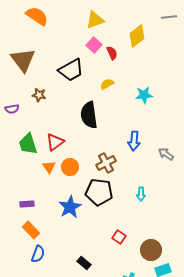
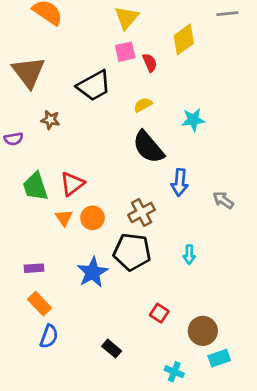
yellow triangle: (95, 20) -> (127, 18), turned -30
pink square: (94, 45) -> (125, 52), turned 35
black semicircle: (89, 115) -> (148, 147), moved, turned -32

